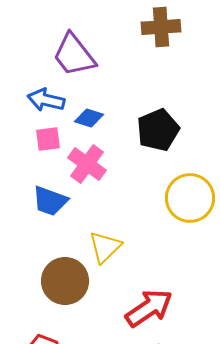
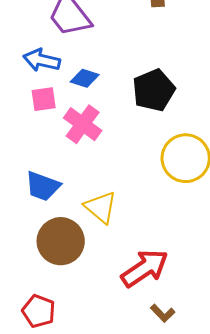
blue trapezoid: (50, 201) -> (43, 186), moved
yellow triangle: (105, 247) -> (101, 207), turned -36

